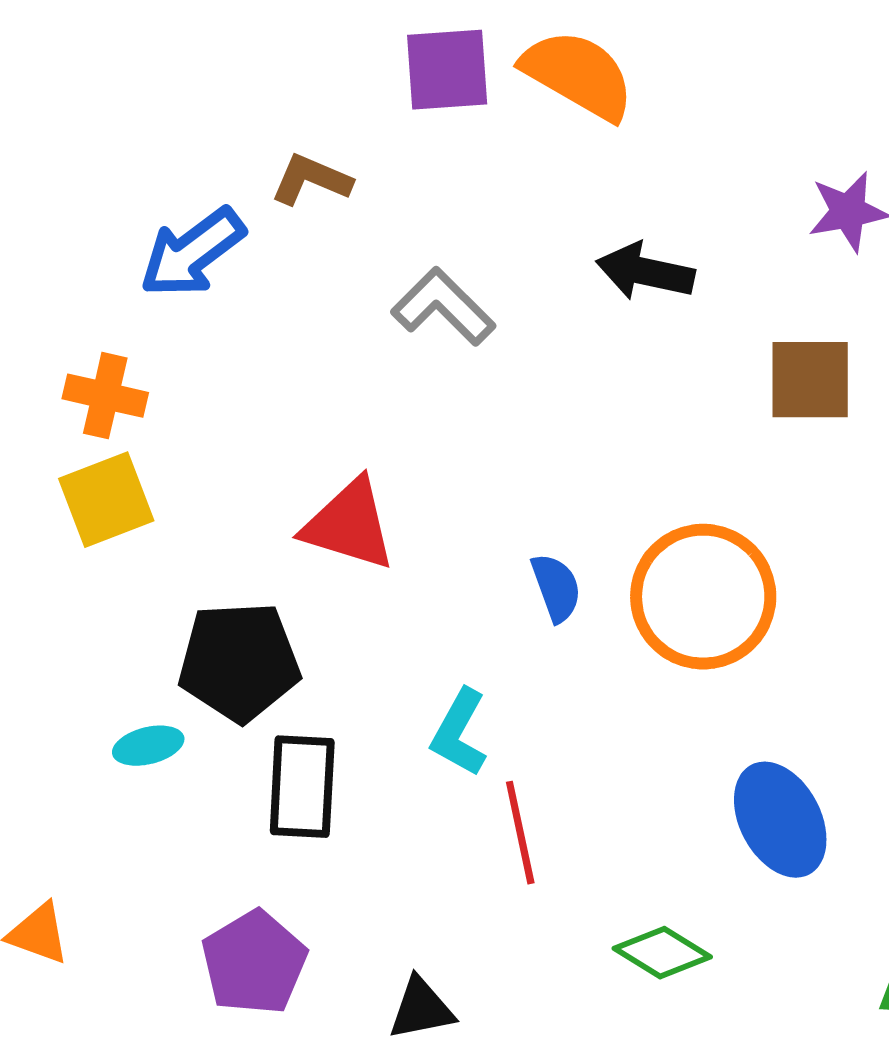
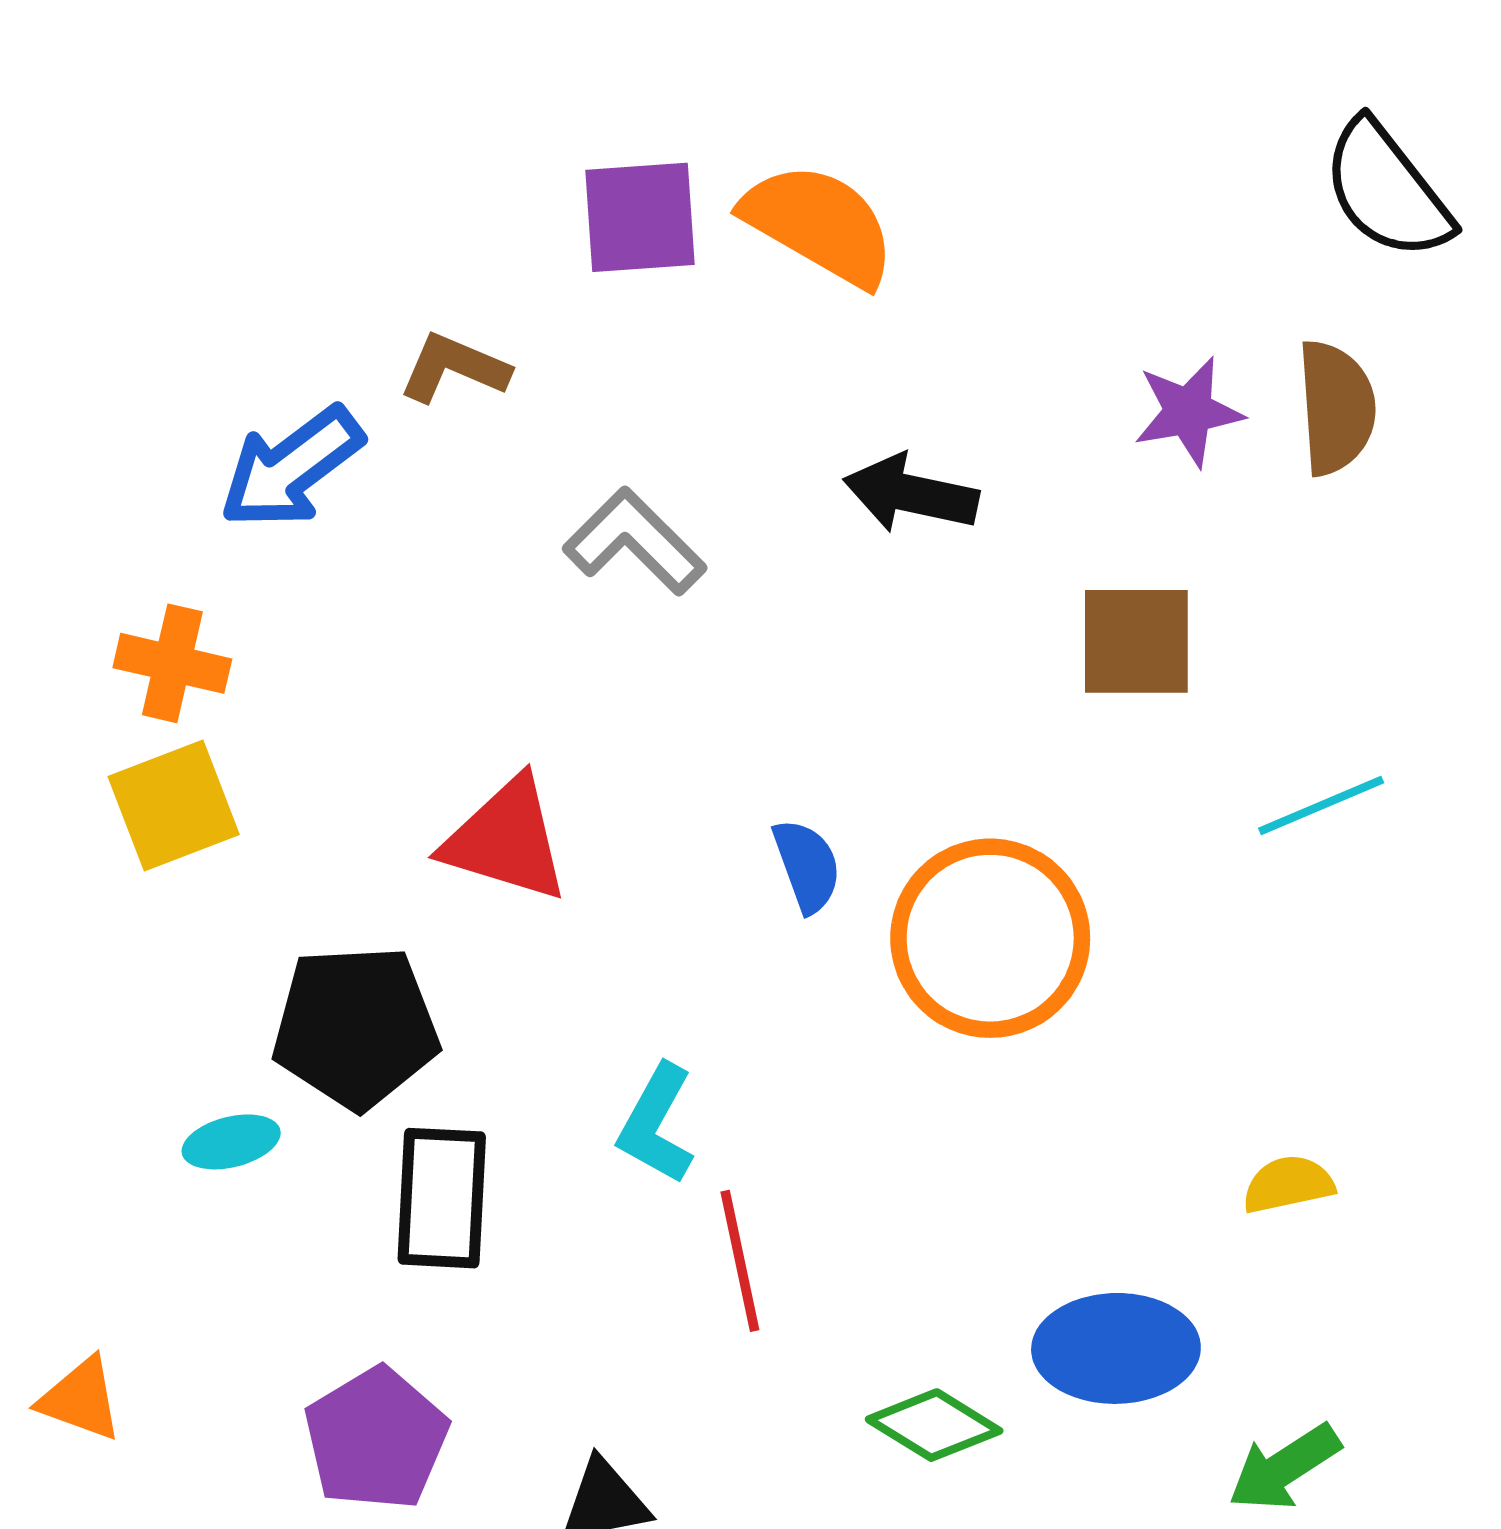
blue semicircle: (556, 588) -> (807, 866), moved
blue ellipse: (780, 820) -> (1116, 1348), moved, turned -63

